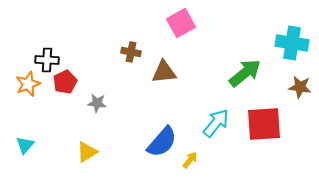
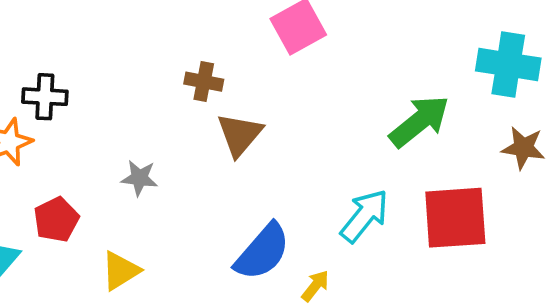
brown triangle: (164, 72) -> (240, 135), moved, turned -44
red pentagon: (65, 82) -> (56, 220), moved

